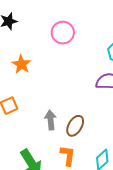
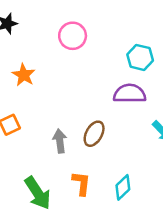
brown ellipse: (75, 126) -> (94, 134), moved

